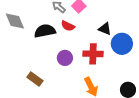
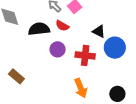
purple circle: (65, 58) -> (58, 49), moved
brown rectangle: (35, 79) -> (16, 76), moved

